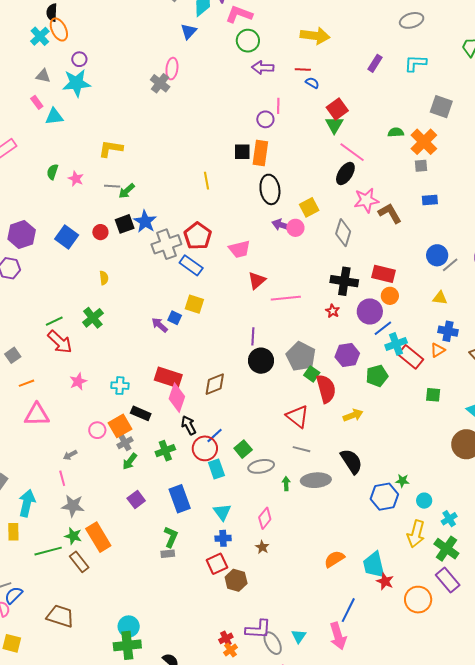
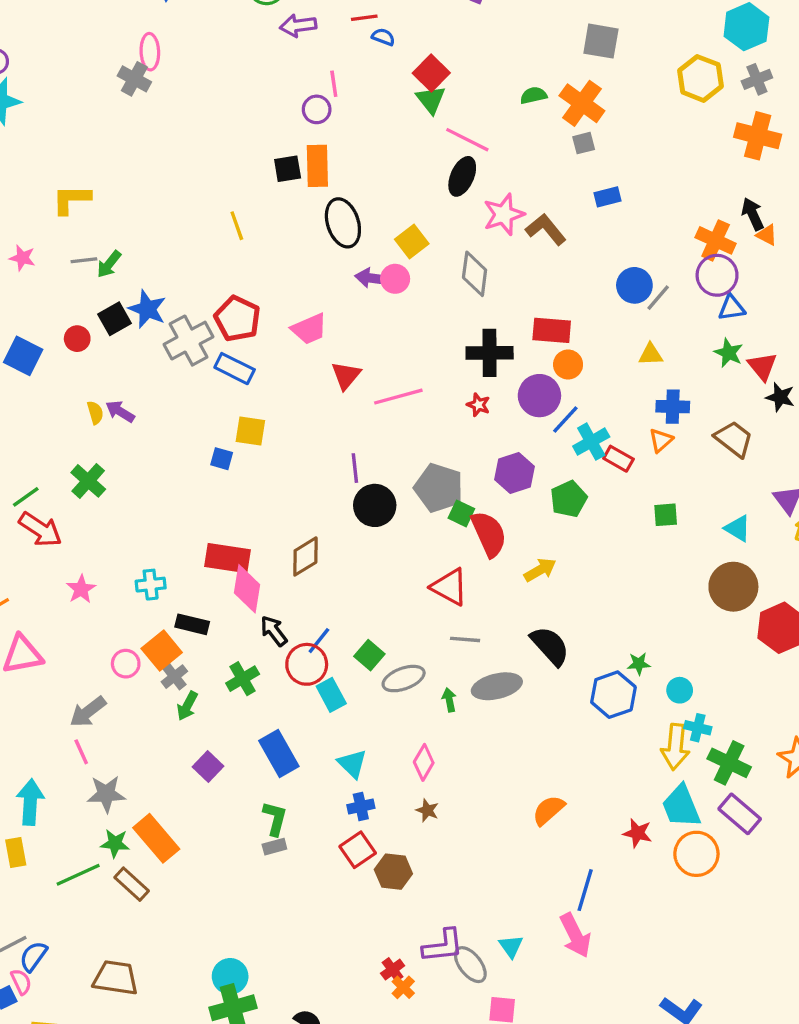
purple arrow: (160, 325) -> (120, 412), moved
red rectangle: (411, 357) -> (618, 459), size x0.7
gray arrow: (70, 455) -> (88, 712), size x1.6
cyan cross: (449, 519) -> (698, 728), moved, turned -35
cyan trapezoid: (374, 565) -> (681, 806), moved

